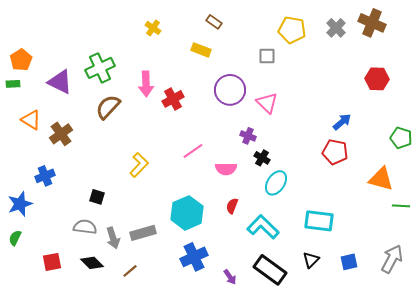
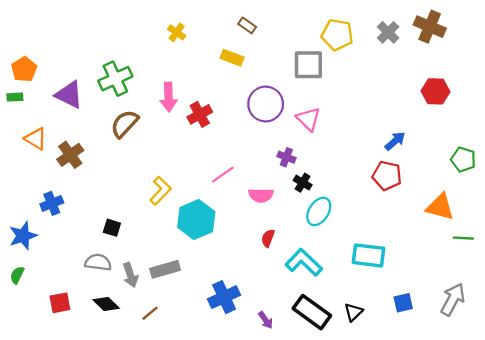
gray square: (267, 56) -> (308, 65), size x1.6
cyan hexagon: (187, 213) -> (196, 220), moved
black triangle: (311, 260) -> (353, 312), moved

